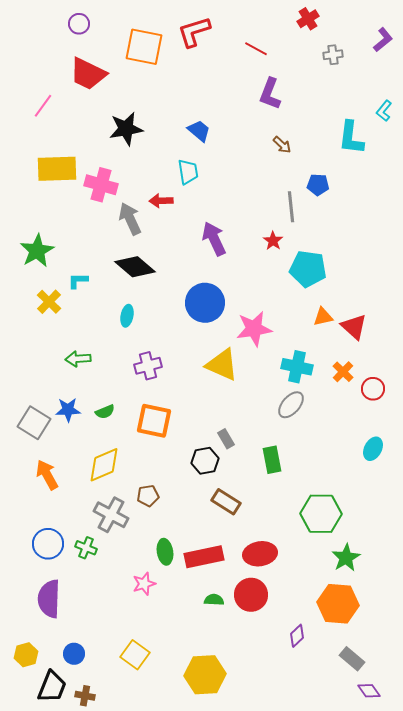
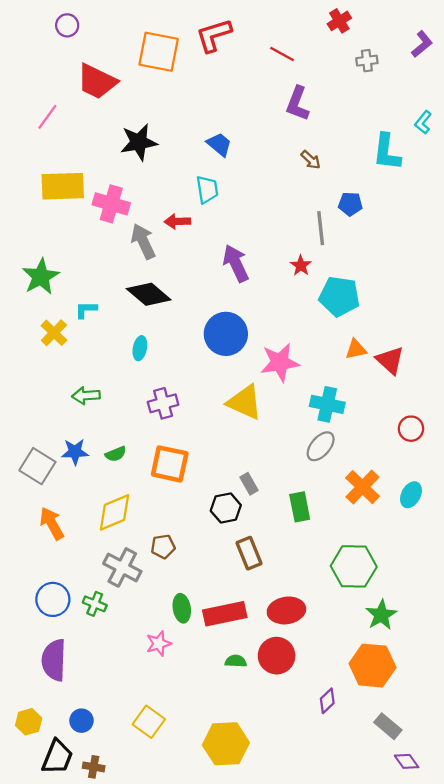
purple circle: (79, 24) -> (67, 25), moved
orange cross: (343, 372) -> (362, 487), moved, size x1.5
brown rectangle: (226, 502) -> (249, 553), turned 36

